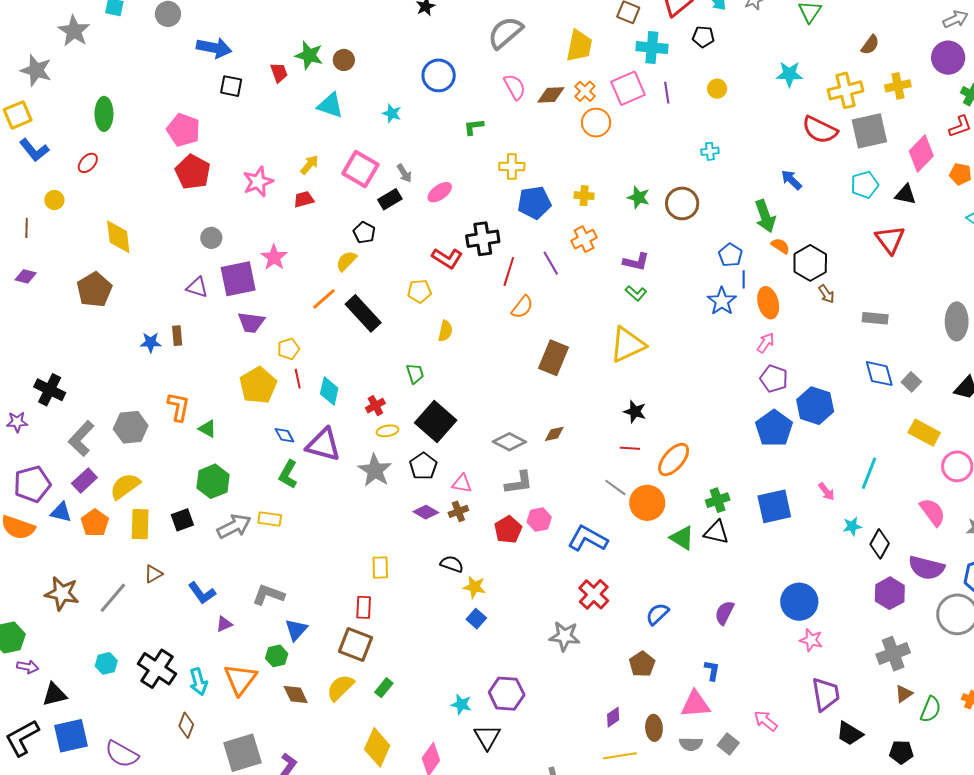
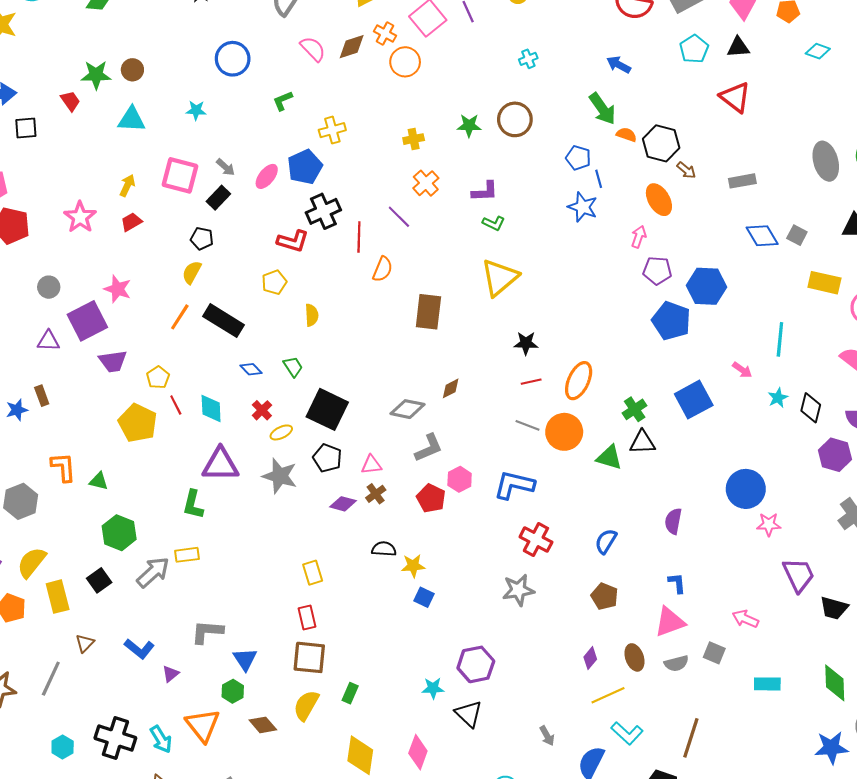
blue pentagon: (534, 203) -> (305, 167), moved
orange ellipse: (768, 303) -> (659, 200), moved
blue diamond: (284, 435) -> (251, 369), moved

